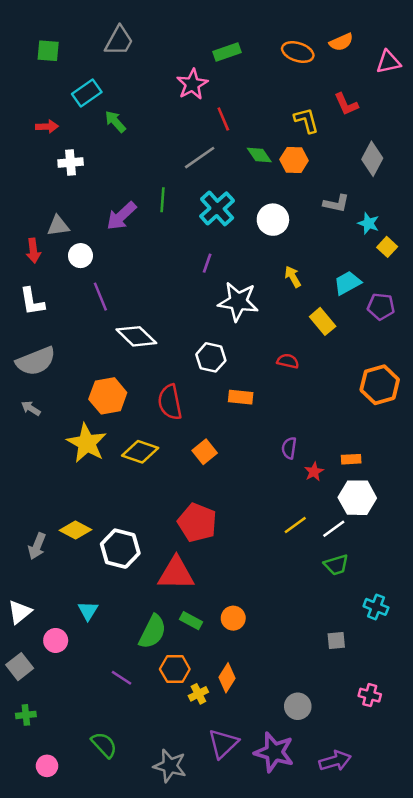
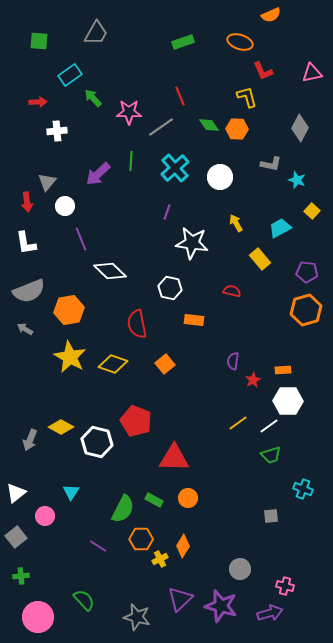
orange semicircle: (341, 42) -> (271, 15), moved
pink triangle: (388, 62) -> (312, 73), moved
pink star: (192, 84) -> (129, 112), moved, turned 30
red L-shape: (346, 104) -> (263, 71), moved
gray triangle: (58, 226) -> (47, 182), turned -42
yellow square: (387, 247) -> (312, 211), moved
purple pentagon: (381, 307) -> (307, 272), moved
orange hexagon: (108, 396) -> (69, 310), moved
red pentagon: (197, 523) -> (136, 421), moved
red triangle: (176, 573) -> (174, 458), moved
pink cross: (370, 695) -> (285, 586), moved
pink circle: (47, 766) -> (38, 617), size x1.8

